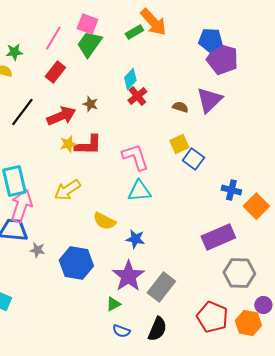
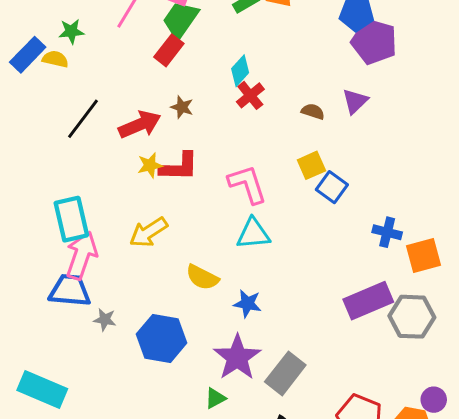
red rectangle: (55, 72) -> (169, 50), moved
purple triangle: (209, 100) -> (355, 101), size x0.7
orange square: (256, 206) -> (424, 256), turned 30
gray hexagon: (239, 273) -> (412, 317), moved

